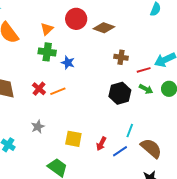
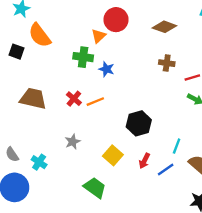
brown diamond: (104, 28) -> (164, 27), moved
orange triangle: (47, 29) -> (98, 36), moved
black hexagon: (120, 93) -> (139, 123), moved
yellow square: (73, 139) -> (113, 155), turned 30

